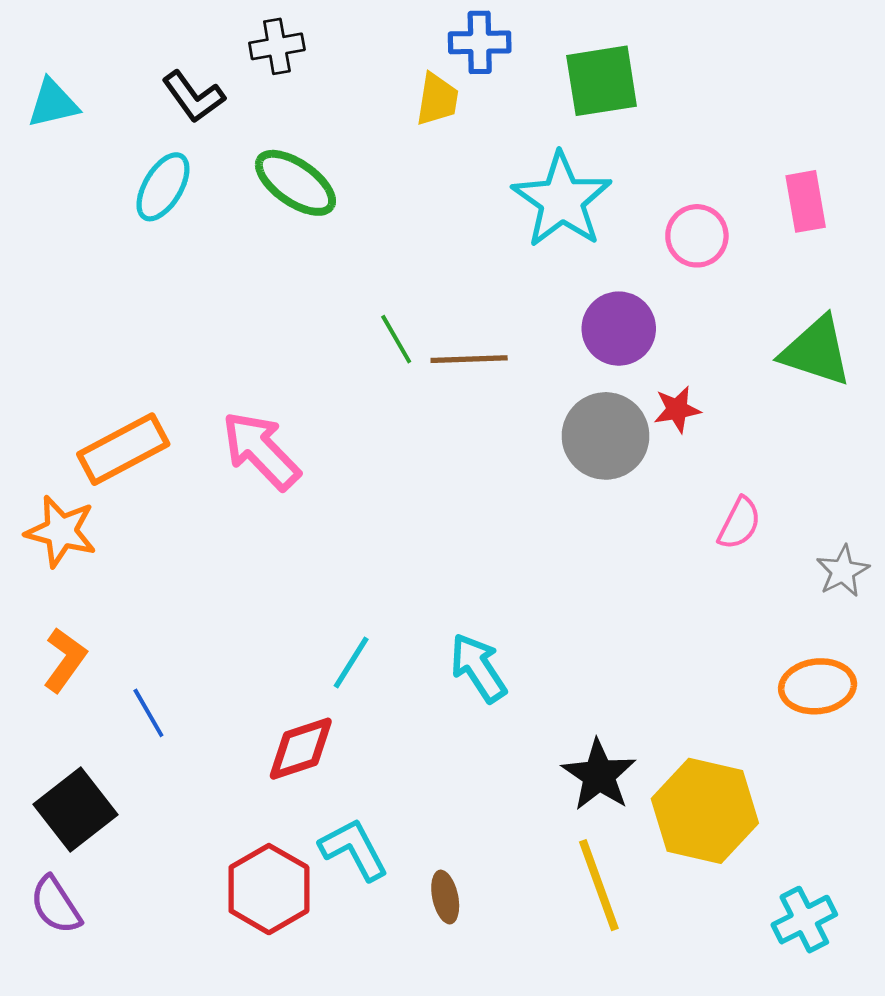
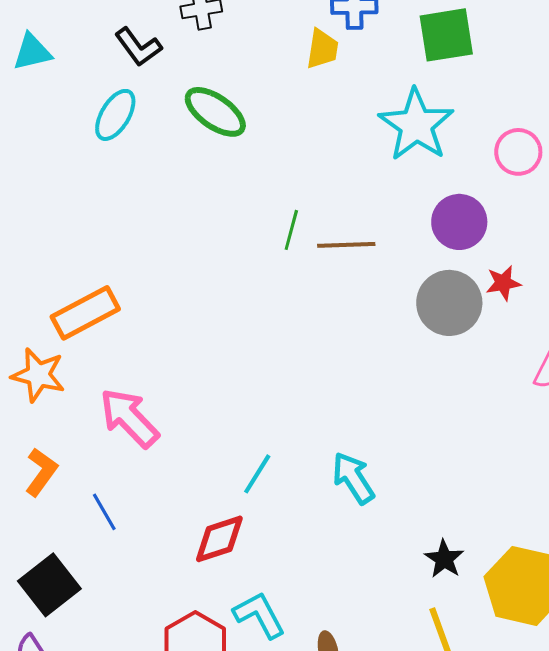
green line: (396, 339) -> (291, 230), turned 45
pink arrow: (261, 450) -> (129, 418), moved
black star: (599, 775) -> (444, 559), size x0.7

